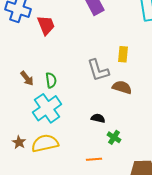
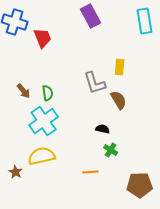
brown semicircle: (122, 87) -> (119, 100), turned 42
black semicircle: (98, 118) -> (103, 129), moved
brown star: (19, 142) -> (16, 172), moved

